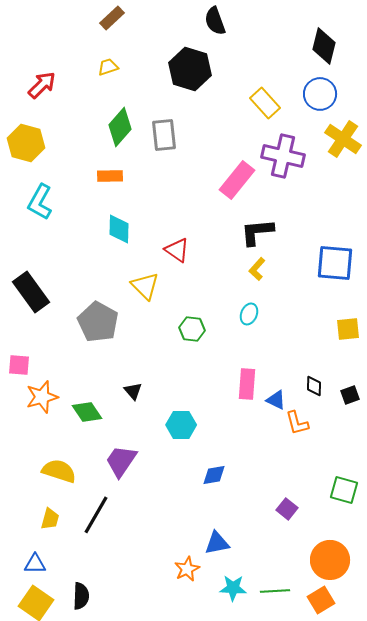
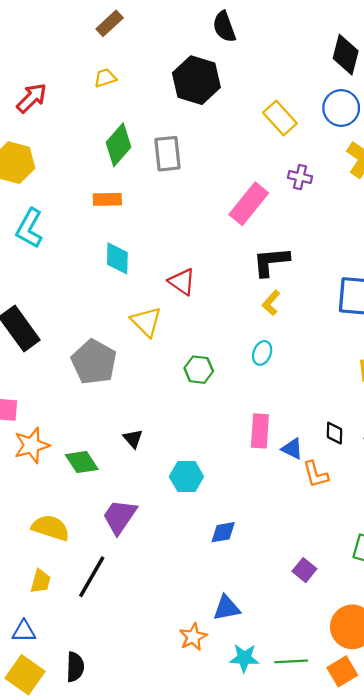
purple cross: (283, 156) -> (300, 177), size x0.5

